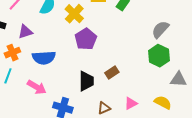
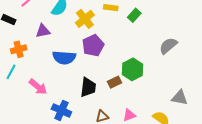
purple triangle: (25, 32) -> (43, 31), moved
green hexagon: (159, 56) -> (132, 69), moved
blue semicircle: (44, 58) -> (64, 58), moved

